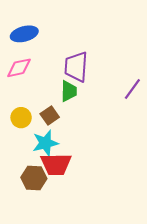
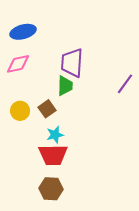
cyan star: (45, 143) -> (55, 135), moved, size x0.7
brown hexagon: (34, 178) -> (51, 189), moved

